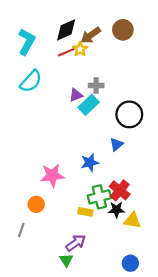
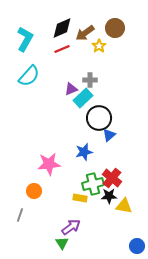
yellow star: (80, 49) -> (99, 46), moved
black circle: (129, 114) -> (99, 118), moved
blue circle: (130, 263) -> (137, 246), moved

